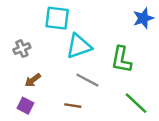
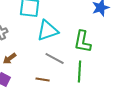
green line: (136, 103) -> (80, 72), moved, turned 50

